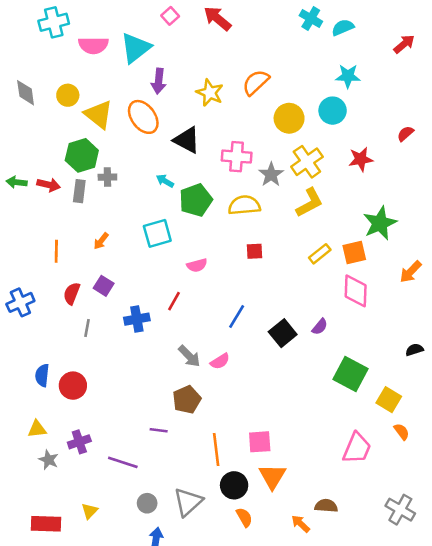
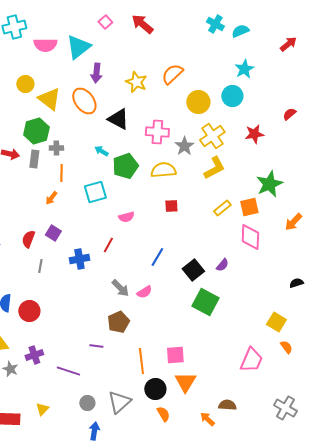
cyan star: (348, 76) -> (244, 69), turned -30
orange line: (56, 251) -> (61, 173), moved
green square: (350, 374) -> (205, 302), moved

